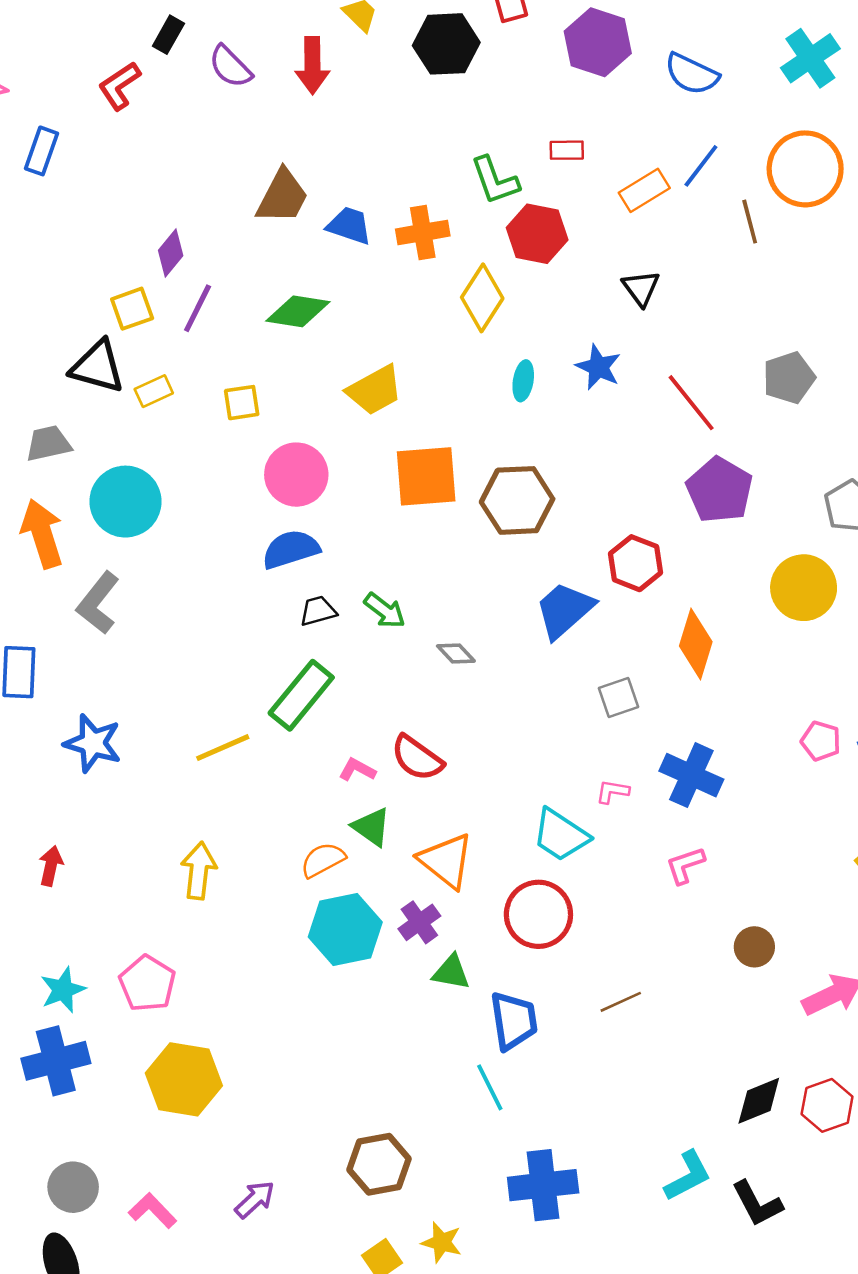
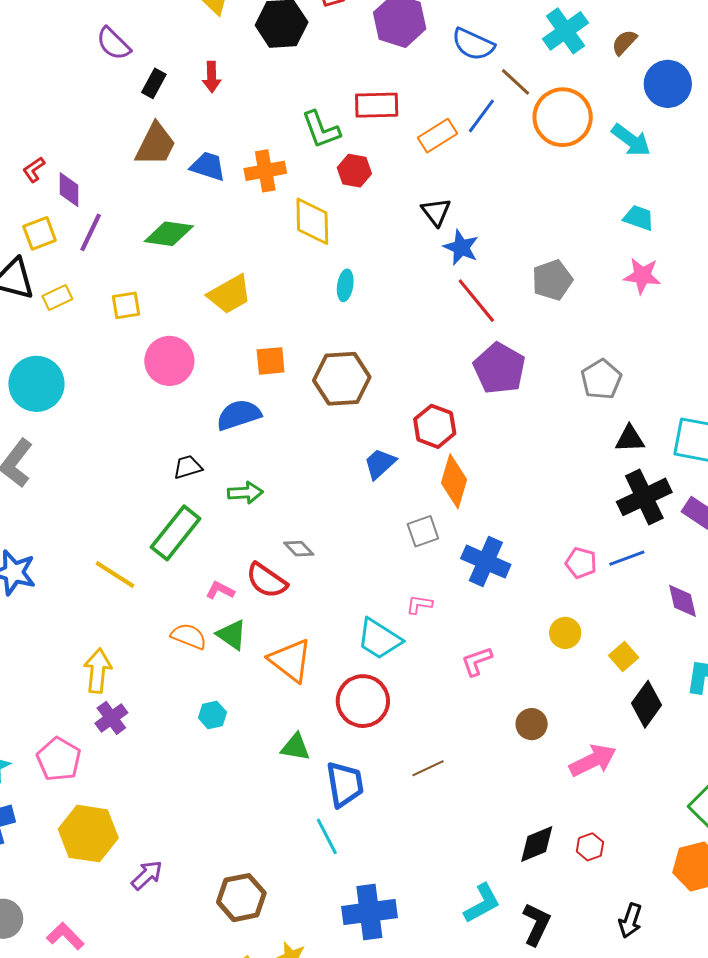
black rectangle: (168, 35) -> (154, 83), moved
red arrow: (312, 65) -> (212, 77), moved, size x0.7
red L-shape: (119, 86) -> (34, 170), moved, size x0.7
red rectangle: (567, 150) -> (377, 105), size x1.6
brown line: (750, 222) -> (515, 82), moved, turned -32
red hexagon: (537, 234) -> (354, 171), size x0.7
purple diamond: (171, 253) -> (69, 190), turned -39
yellow diamond: (482, 298) -> (312, 221), turned -33
blue star: (598, 367) -> (461, 247), moved
orange square: (426, 476) -> (271, 361), size x0.6
blue semicircle: (291, 549) -> (239, 415), moved
yellow circle: (804, 588) -> (565, 633), moved, size x0.6
blue trapezoid: (564, 610) -> (380, 464), size x0.7
green arrow: (385, 611) -> (245, 493), moved, turned -40
orange diamond: (696, 644) -> (454, 481), moved
gray diamond: (456, 654) -> (299, 549), moved
yellow line: (223, 748) -> (115, 575), turned 57
blue cross: (691, 775) -> (486, 562), moved
orange semicircle: (323, 860) -> (189, 636), moved, turned 51
purple cross: (419, 922) -> (111, 718), moved
cyan hexagon: (345, 930) -> (212, 715), size x0.5
red hexagon: (827, 1105) -> (590, 847), size x0.7
purple arrow: (255, 1199) -> (147, 875), moved
black L-shape: (757, 1204) -> (536, 924), turned -126

